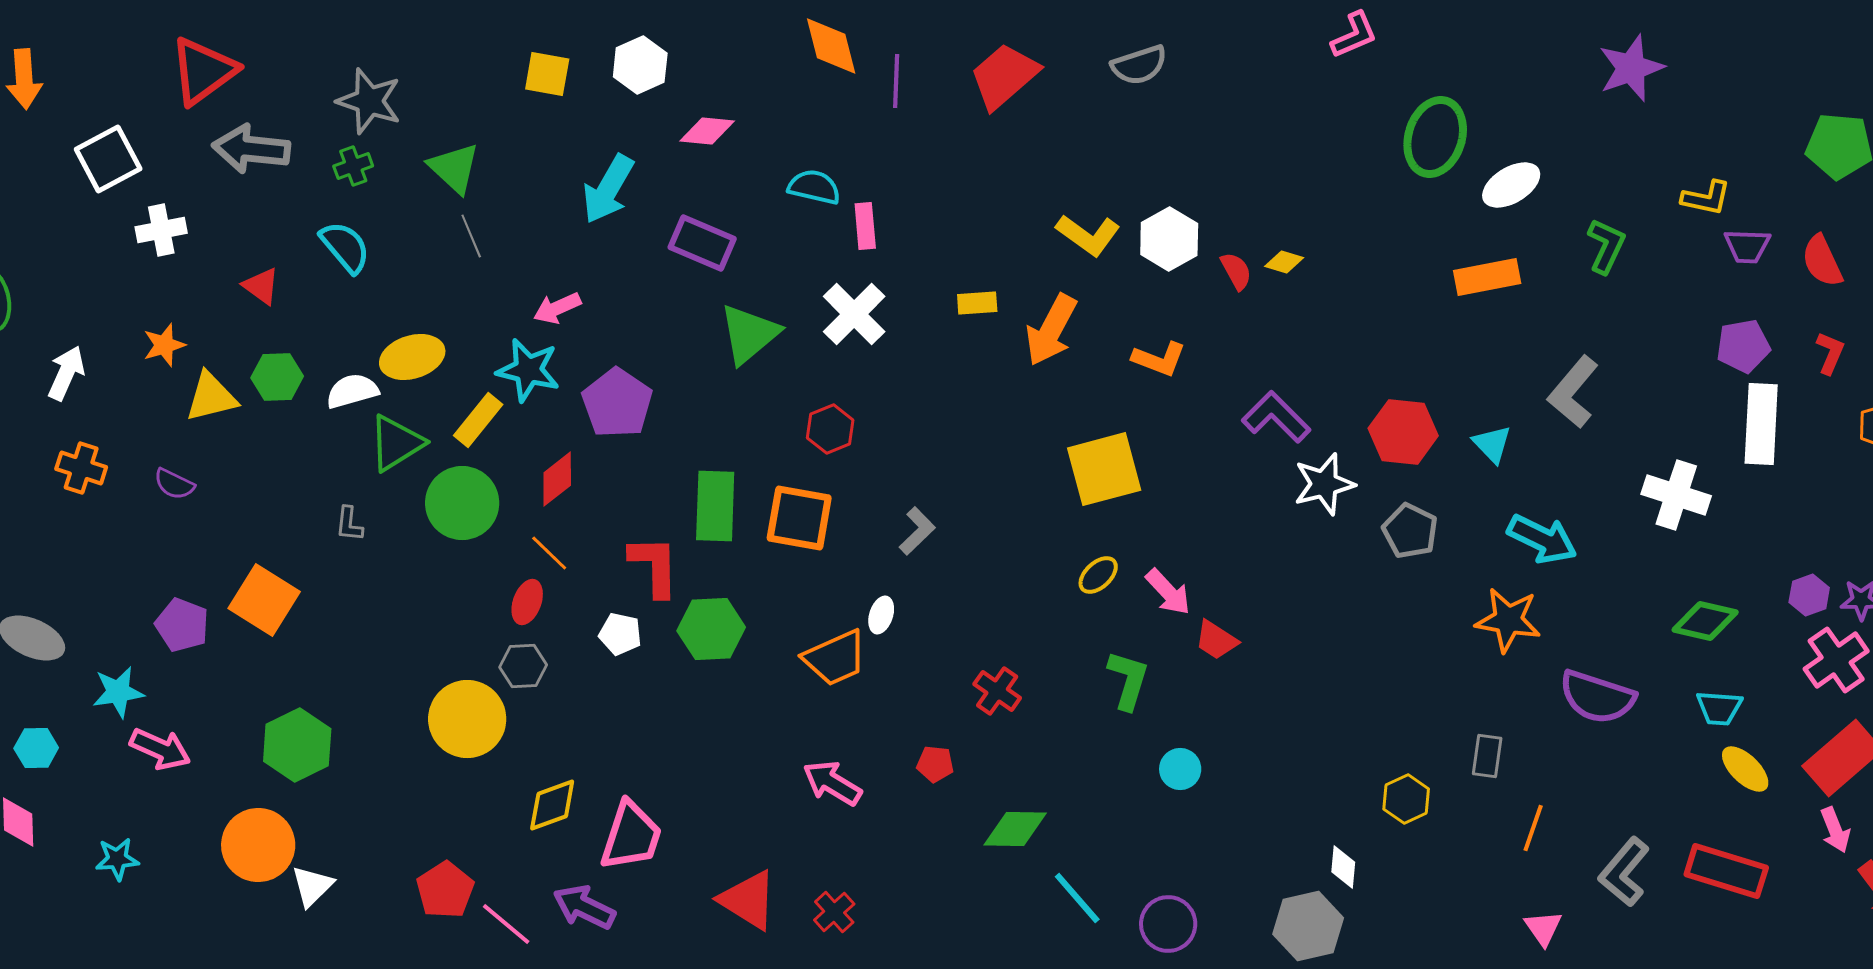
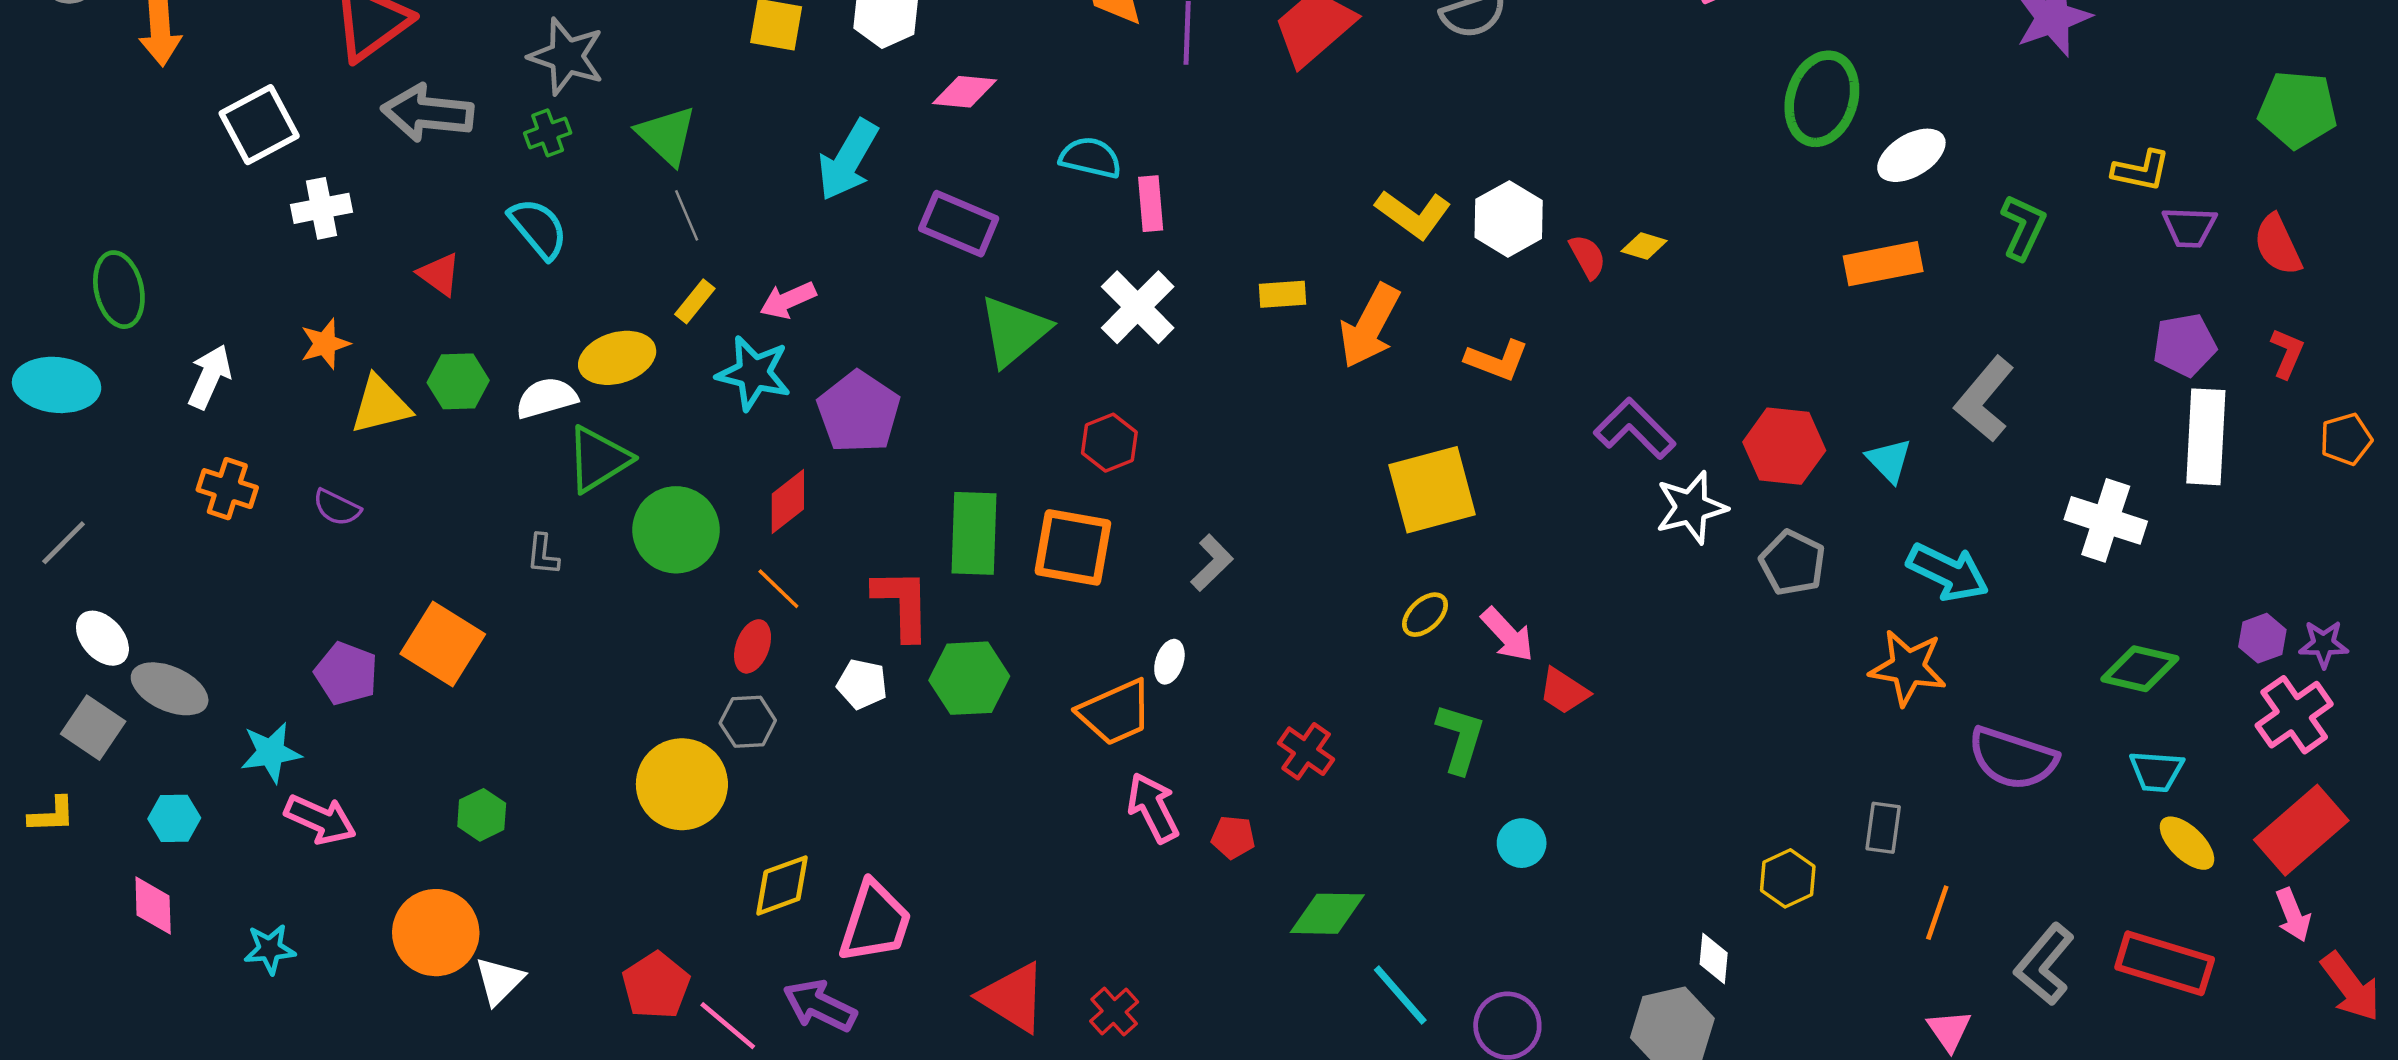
yellow rectangle: (478, 420) -> (695, 301), moved, size x0.7
green hexagon: (297, 745) -> (482, 815), size x0.6
pink arrow: (832, 783) -> (1153, 808), moved, turned 32

